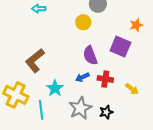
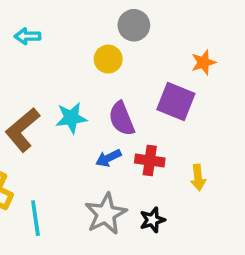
cyan star: (55, 88) -> (71, 118), moved, turned 30
yellow arrow: (132, 89) -> (198, 177), turned 48

